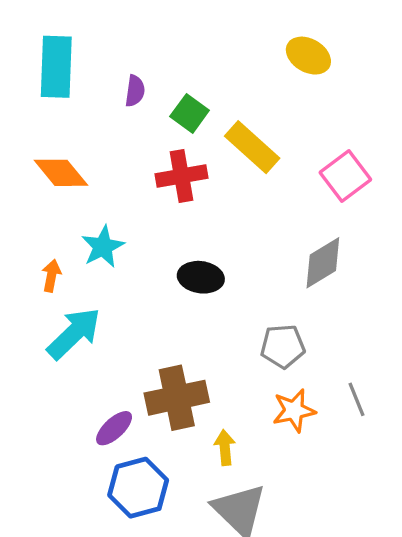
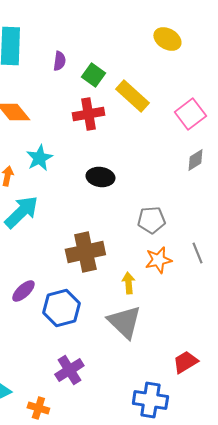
gray diamond: (323, 263) -> (195, 160), moved, size x0.7
purple ellipse: (114, 428) -> (23, 291), moved
yellow arrow: (225, 447) -> (128, 283), moved

